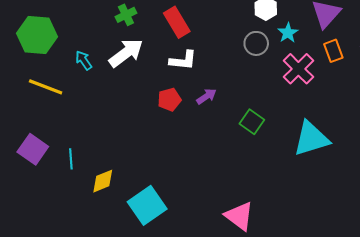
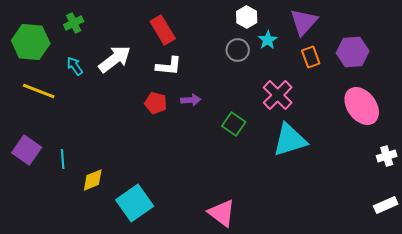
green cross: (126, 15) -> (74, 23), moved
pink cross: (298, 69) -> (278, 95), moved
purple arrow: (206, 96) -> (191, 100), turned 30
red pentagon: (169, 100) -> (156, 103), turned 30

